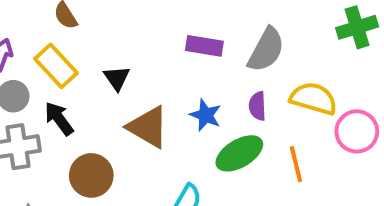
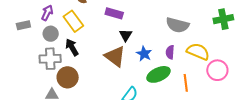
purple rectangle: (204, 46) -> (114, 13), moved
gray semicircle: (266, 50) -> (177, 25), turned 70
black triangle: (117, 78) -> (126, 35), moved
brown circle: (91, 175) -> (68, 77), moved

